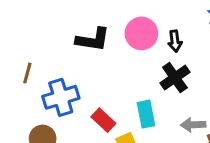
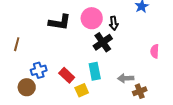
black cross: (175, 78) -> (103, 42), moved
blue cross: (61, 97) -> (39, 70), moved, size x0.7

